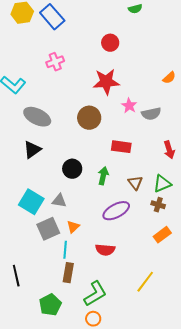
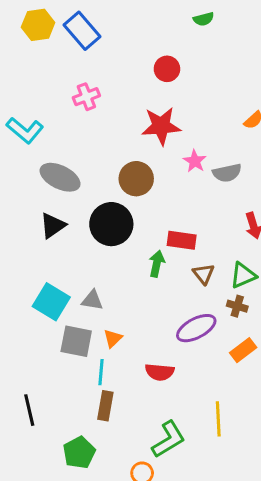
red rectangle: (121, 147) -> (182, 240), moved
black circle: (72, 169) -> (111, 224), moved, size x1.5
purple ellipse: (116, 211) -> (196, 328), moved
gray square: (48, 229) -> (76, 341), turned 35
yellow line: (145, 282) -> (218, 419), turned -40
green L-shape: (95, 294) -> (168, 439), moved

